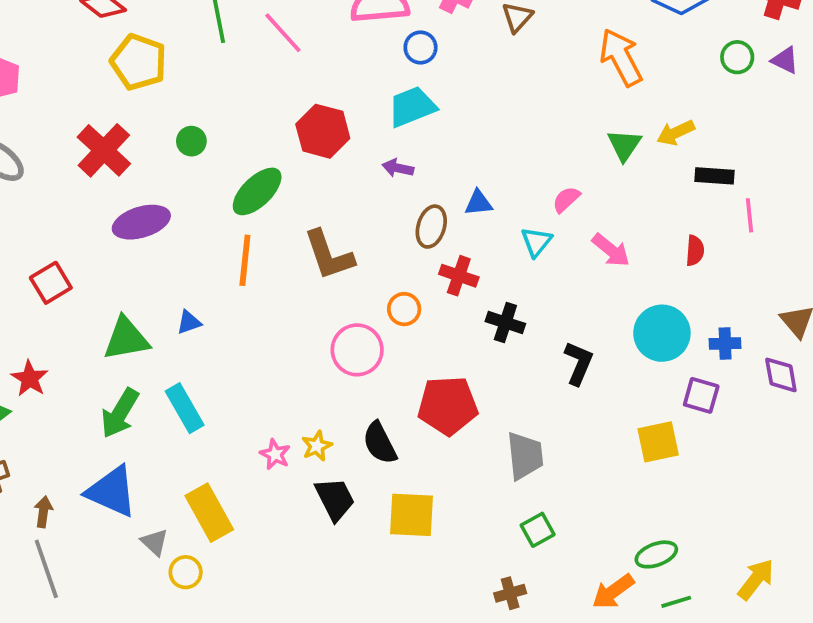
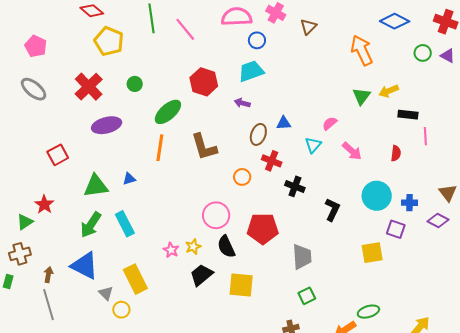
pink circle: (357, 350) -> (216, 215), moved
purple diamond: (781, 375) -> (438, 220), turned -55
black trapezoid: (335, 499) -> (201, 275), turned -105

